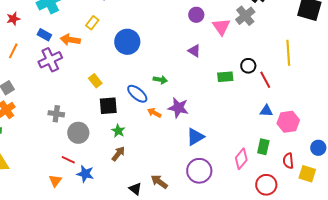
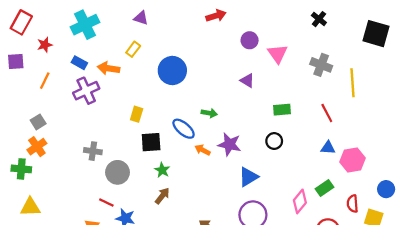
gray cross: (245, 16) -> (321, 65), moved, turned -30
black circle: (248, 66) -> (274, 141), moved
yellow rectangle: (95, 81) -> (137, 114), turned 56
green rectangle: (263, 147) -> (325, 188), turned 42

